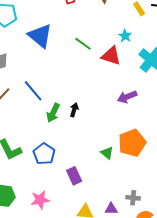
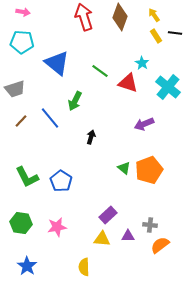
green arrow: (53, 113) -> (75, 101), moved
green triangle: (107, 153) -> (124, 168), moved
purple rectangle: (74, 176) -> (108, 215), moved, turned 72

